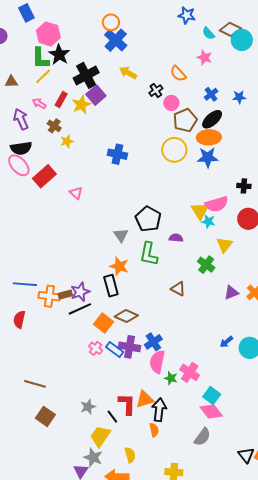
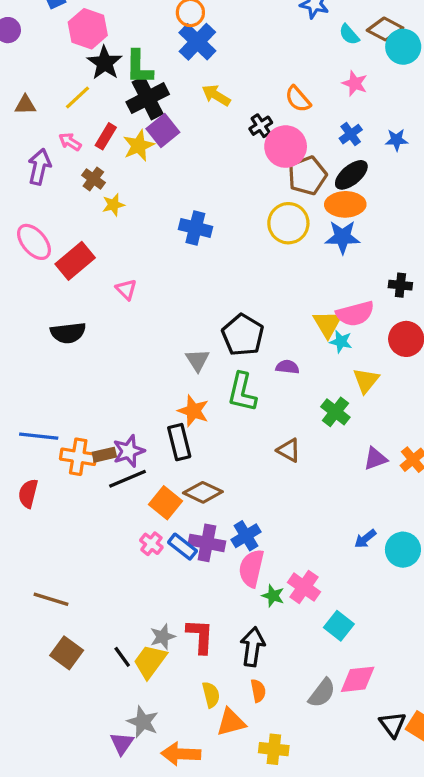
pink star: (204, 57) -> (355, 83), moved
green L-shape: (40, 58) -> (139, 67), moved
pink circle: (171, 103) -> (286, 147), size x1.6
purple arrow: (21, 119) -> (39, 167), turned 35
black semicircle: (21, 148) -> (68, 333), moved
orange triangle: (145, 399) -> (231, 722), moved
gray star: (88, 407) -> (163, 637), moved
pink diamond: (211, 412) -> (358, 679), moved, turned -60
black line: (112, 417) -> (122, 657), moved
orange semicircle: (154, 430) -> (258, 691), moved
yellow trapezoid: (100, 436) -> (150, 661), moved
yellow semicircle: (130, 455) -> (211, 695), moved

